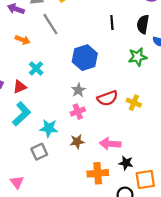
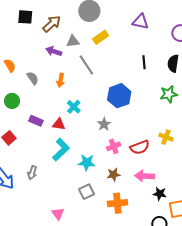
orange arrow: (23, 40) -> (61, 80), turned 80
red triangle: (20, 87) -> (59, 124), turned 32
gray star: (78, 90) -> (104, 124), moved
red semicircle: (107, 98) -> (140, 147), moved
gray square: (39, 152) -> (86, 192), moved
orange cross: (98, 173) -> (117, 203), moved

